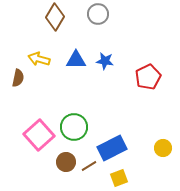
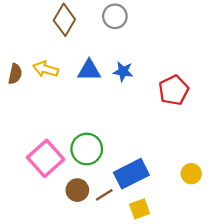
brown semicircle: (18, 78) -> (15, 74), moved

